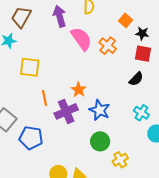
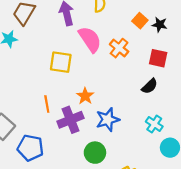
black star: (142, 33) -> (160, 25), moved
yellow square: (30, 67) -> (61, 62), moved
blue star: (100, 110) -> (108, 120), turned 30
green circle: (100, 141) -> (95, 153), moved

